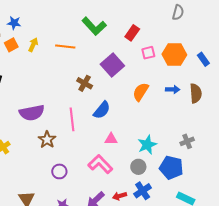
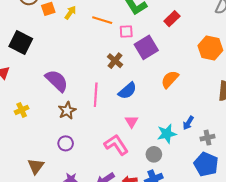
pink square: (148, 53) -> (126, 31), moved
blue arrow: (173, 89) -> (188, 123), moved, turned 112
purple semicircle: (32, 113) -> (57, 81), turned -135
pink triangle: (111, 139) -> (132, 122), turned 48
blue pentagon: (171, 168) -> (206, 164), moved
purple circle: (59, 171) -> (66, 143), moved

